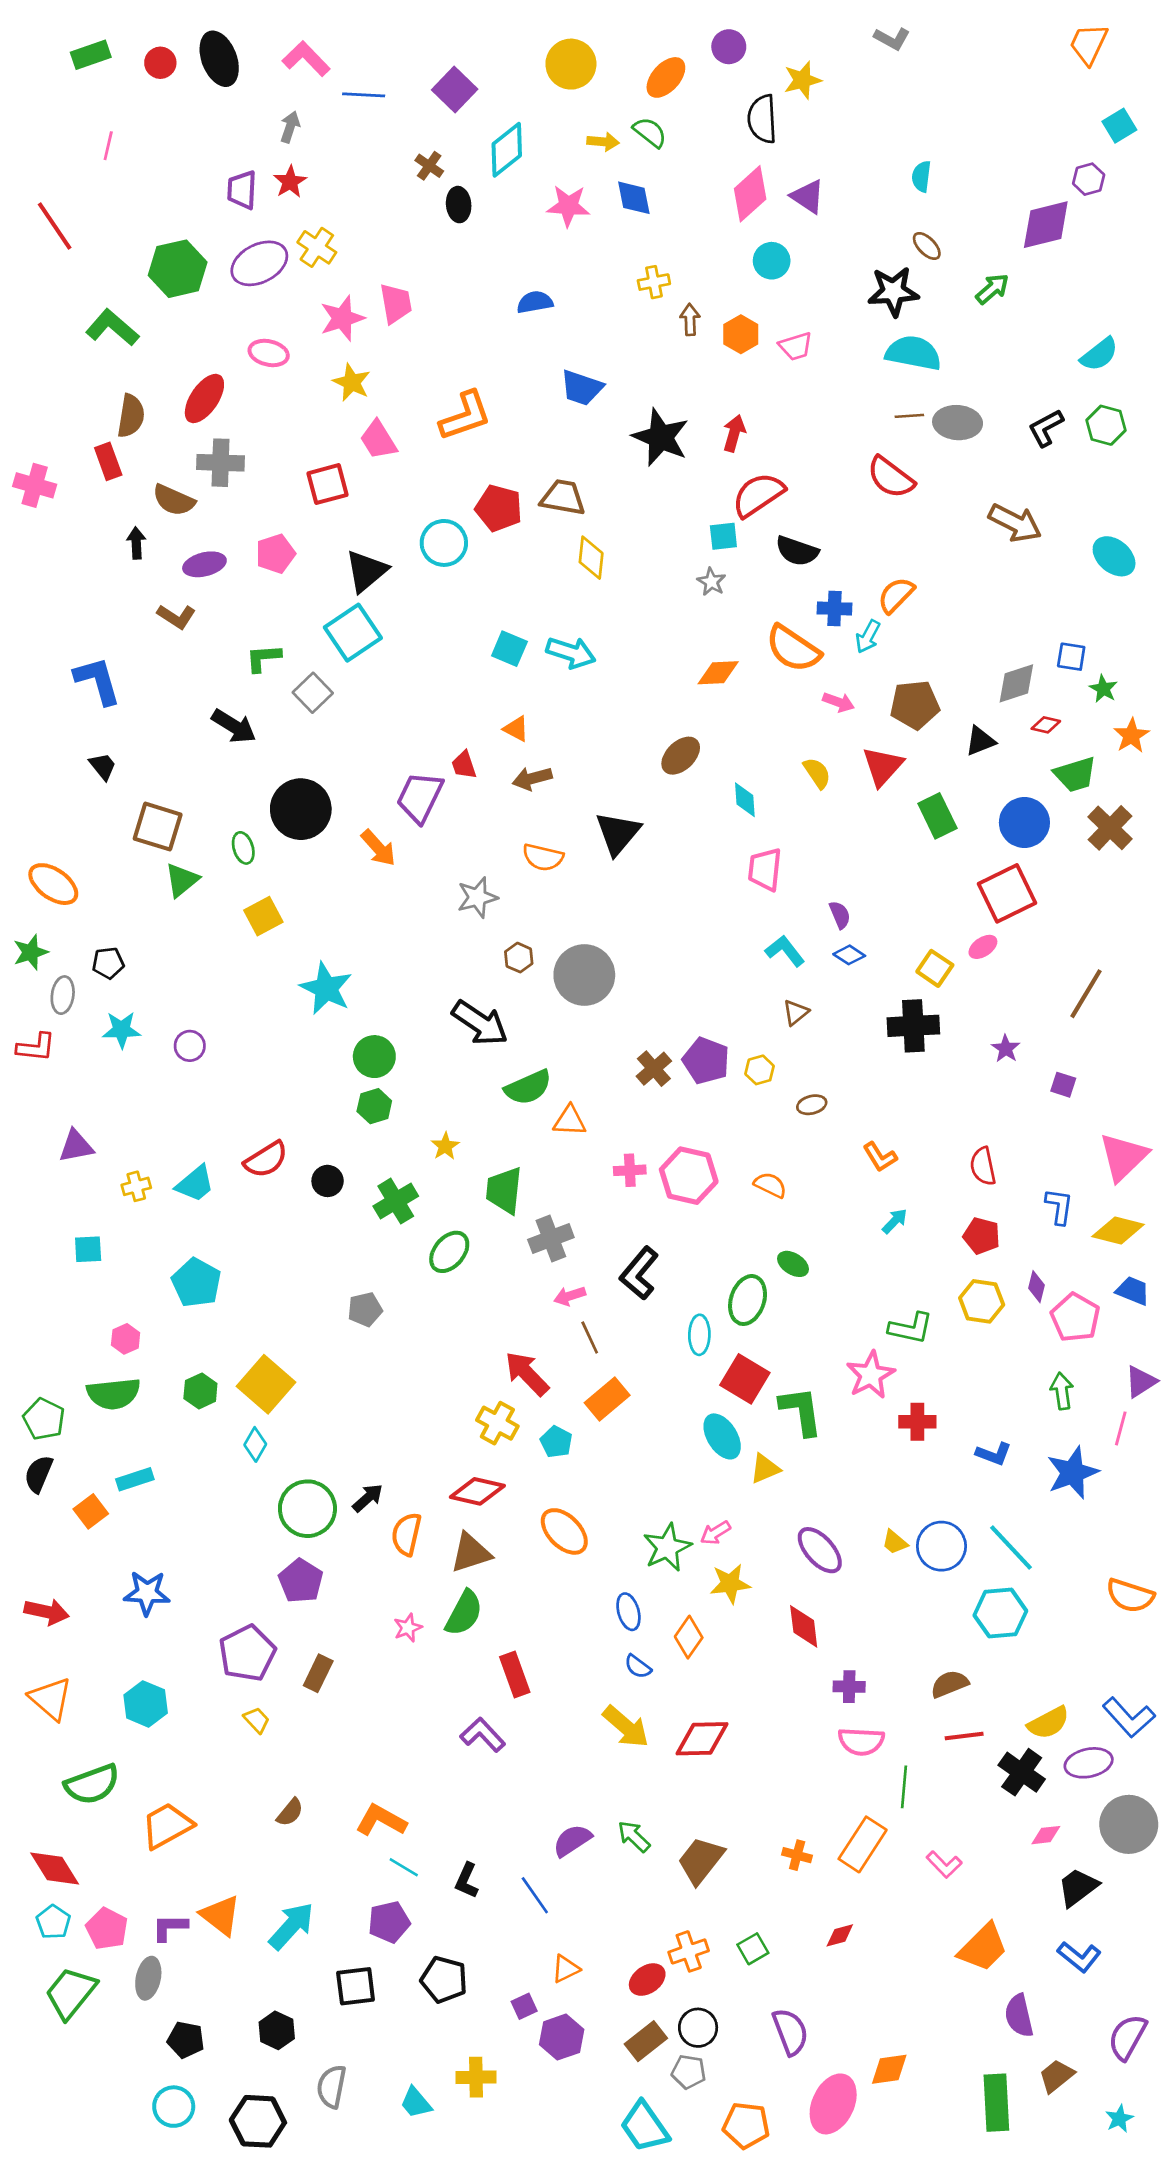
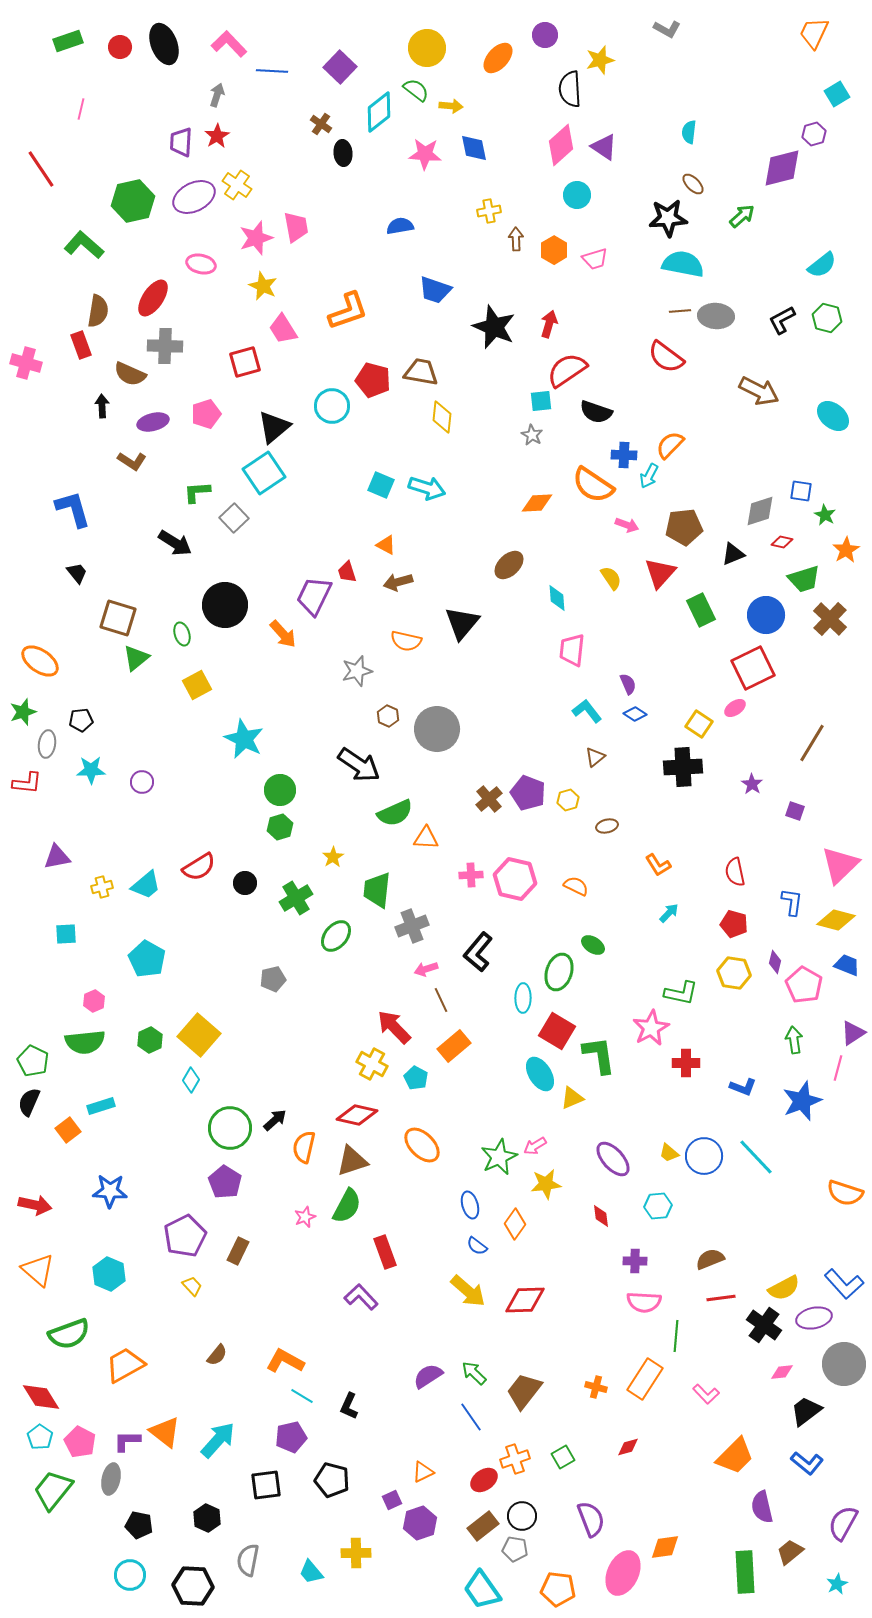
green semicircle: (650, 132) -> (416, 90), moved
cyan hexagon: (1000, 1613) -> (658, 1206), moved, size x0.7
red diamond: (804, 1626) -> (601, 1216), size x0.7
blue line: (535, 1895) -> (471, 1417), moved

